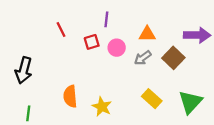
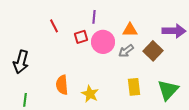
pink circle: (117, 48) -> (103, 42), size x1.5
yellow rectangle: (152, 99) -> (134, 87), turned 42

